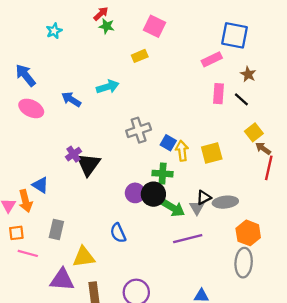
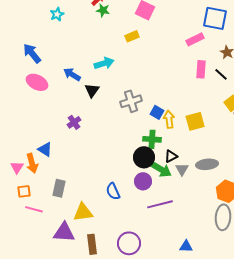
black triangle: (88, 164) -> (92, 90), moved, size x0.7
purple circle: (135, 193) -> (143, 181), moved
black triangle: (204, 198) -> (171, 156), moved
purple line: (188, 239) -> (160, 204), moved

